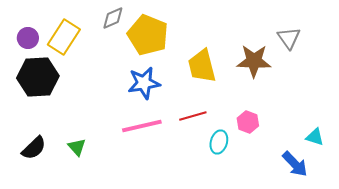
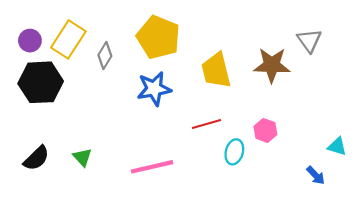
gray diamond: (113, 18) -> (105, 56), moved, turned -35
pink line: (142, 126) -> (152, 167), moved
blue arrow: (295, 164) -> (316, 175), size x0.7

